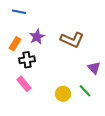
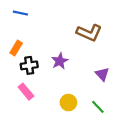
purple star: (37, 37) -> (60, 61), moved
brown L-shape: (72, 40) -> (89, 33), moved
green line: (85, 91) -> (98, 107), moved

